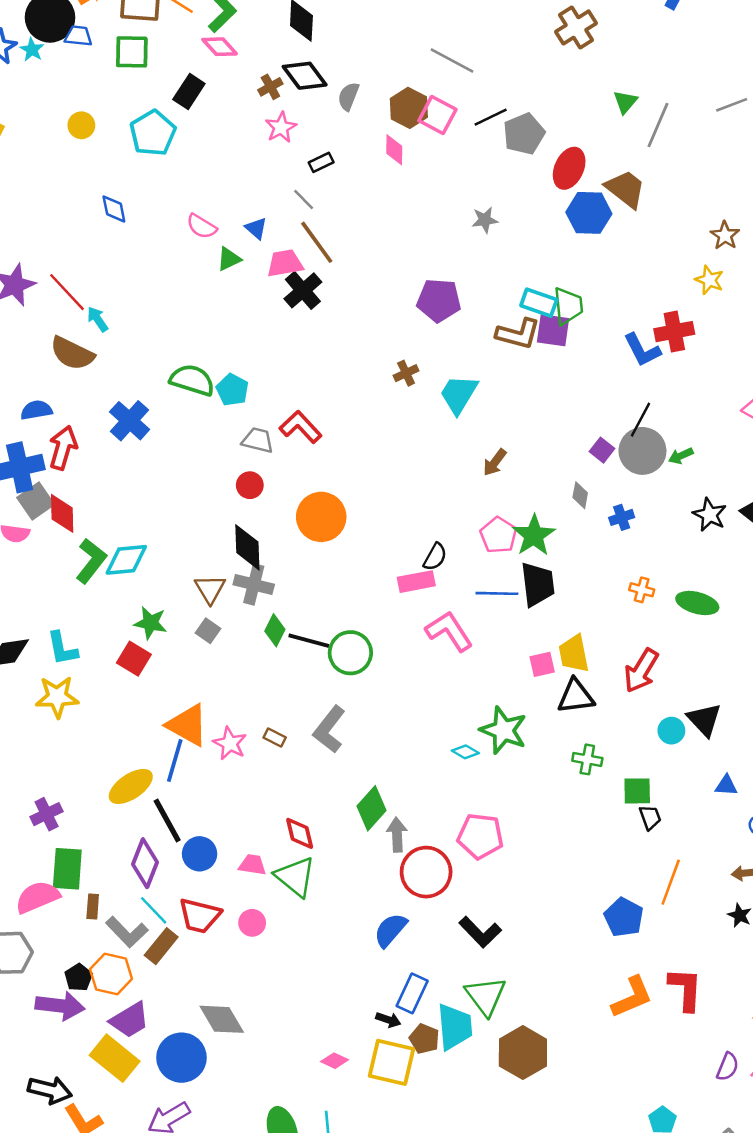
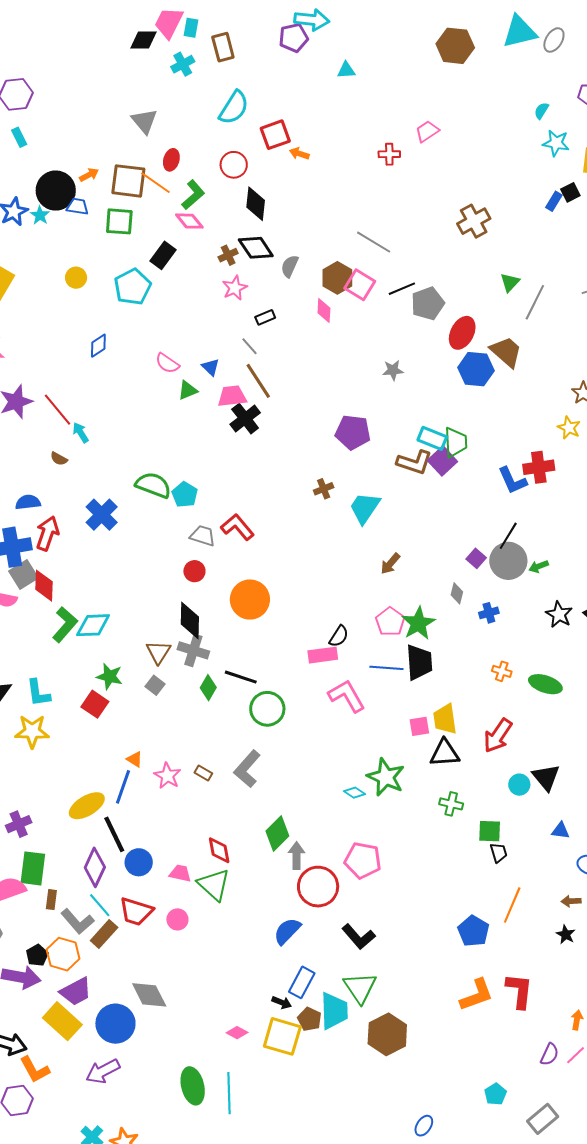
blue diamond: (114, 209) -> (98, 346), turned 65
purple square: (553, 330) -> (442, 461), turned 36
brown semicircle: (72, 353) -> (59, 459), size x0.5
black line: (309, 641) -> (241, 677), moved
orange triangle: (188, 725) -> (135, 759), size x0.5

